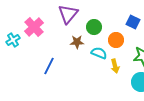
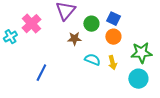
blue square: (133, 22) -> (113, 19), moved
cyan semicircle: (99, 53) -> (92, 60), moved
blue line: (49, 66) -> (41, 73), moved

